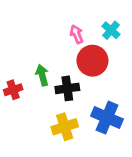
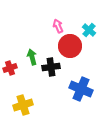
cyan cross: (111, 30) -> (89, 30), moved
yellow cross: (65, 127) -> (23, 105), moved

